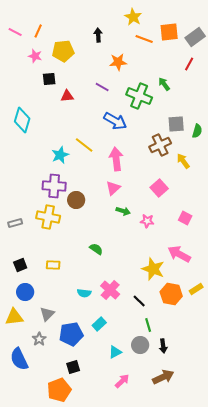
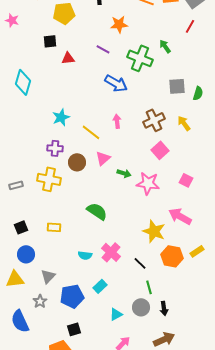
pink star: (35, 56) -> (12, 20), moved
yellow line: (84, 145) -> (91, 132), moved
brown cross: (160, 145) -> (154, 120), moved
pink arrow: (116, 159) -> (117, 121), size x0.6
purple cross: (54, 186) -> (55, 148), size x0.7
pink triangle: (113, 188) -> (103, 158), moved
pink star: (147, 221) -> (148, 183), size x1.6
green semicircle: (96, 249) -> (97, 211), size x1.5

